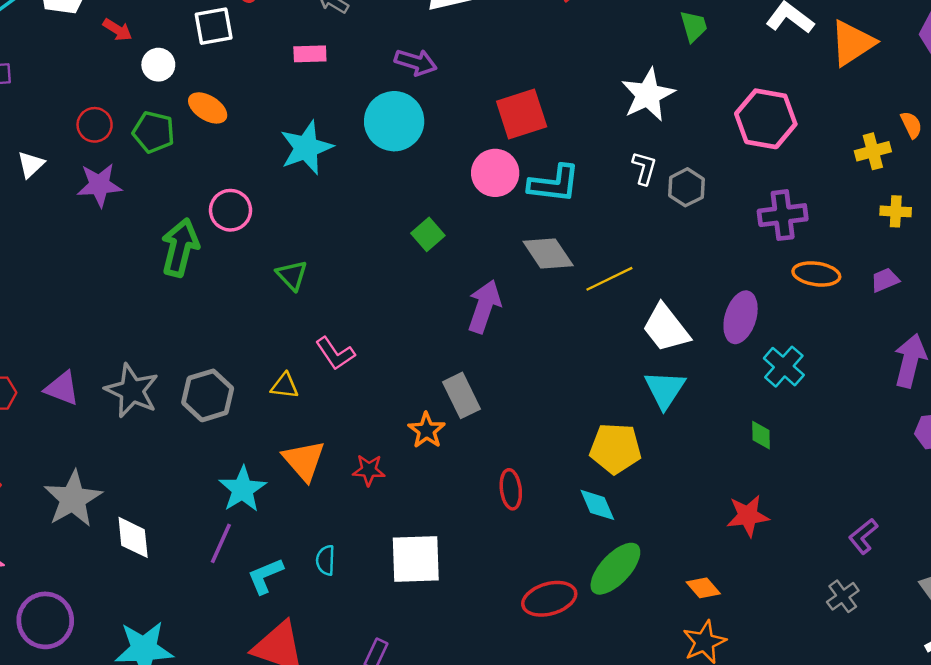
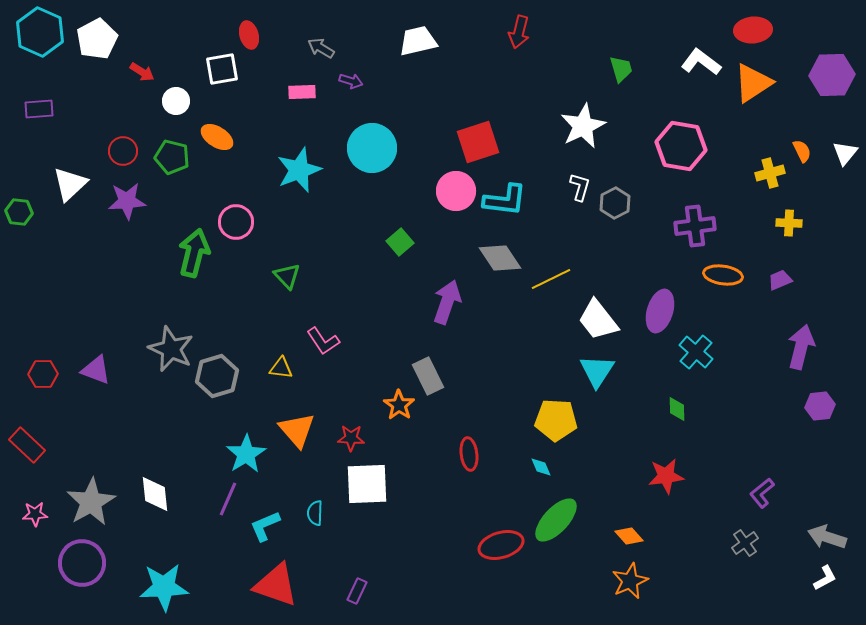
purple arrow: (416, 62) -> (351, 81), moved, size x0.7
white triangle: (31, 165) -> (70, 184), size x1.5
gray star: (132, 391) -> (171, 349), moved
gray star: (73, 499) -> (91, 502), moved
cyan diamond: (597, 505) -> (541, 467), size x0.7
white square: (416, 559) -> (367, 484), moved

